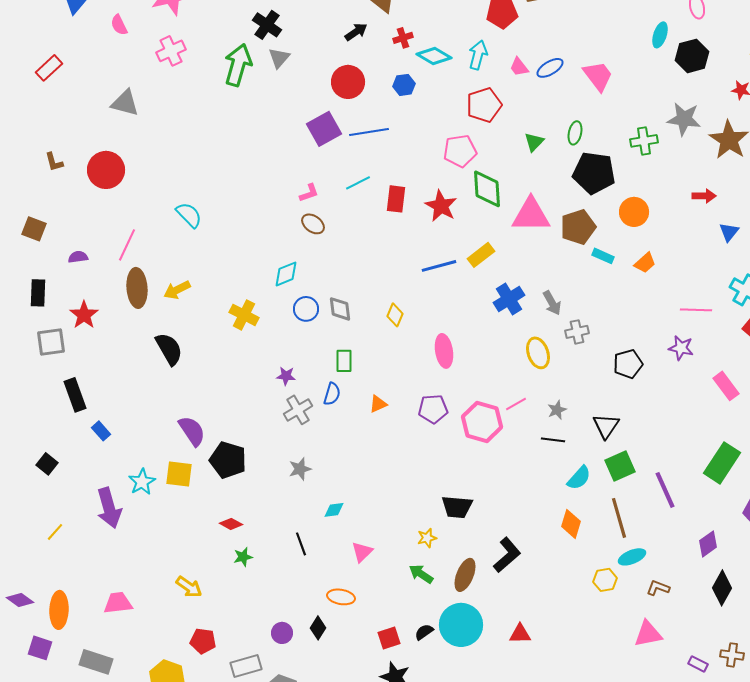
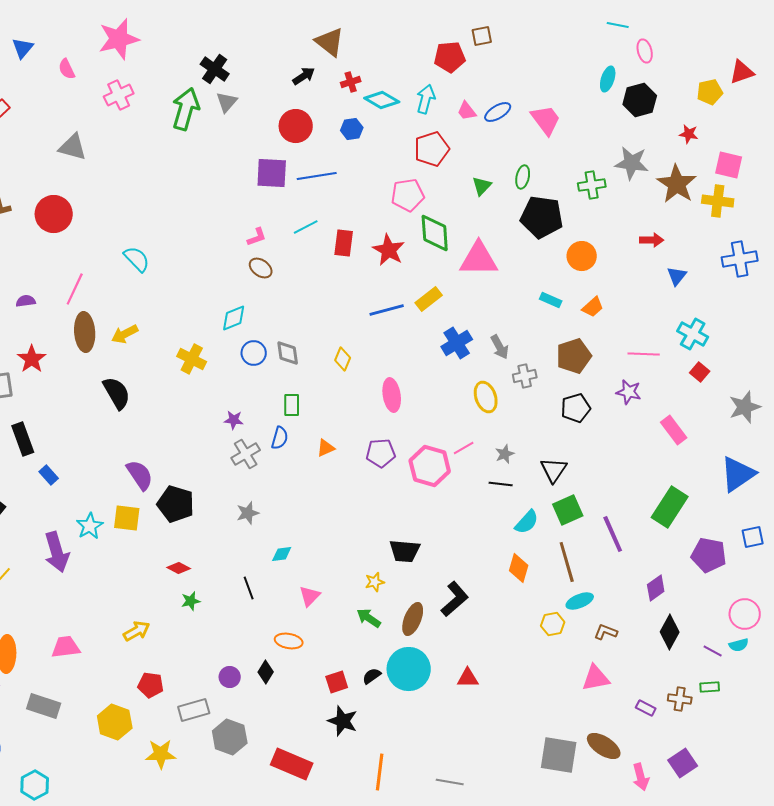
purple square: (324, 129) -> (272, 173), turned 32
brown pentagon: (578, 227) -> (574, 356), moved
yellow arrow: (189, 587) -> (137, 631), turned -64

